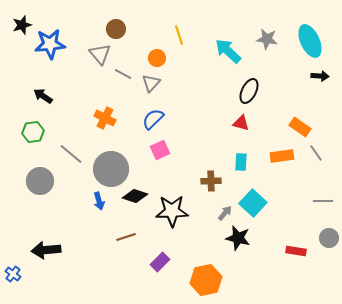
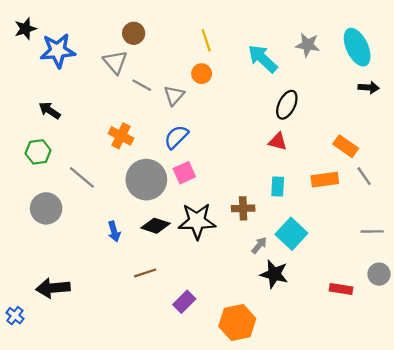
orange circle: (157, 58) -> (202, 74), moved
gray circle: (111, 169) -> (146, 180), moved
black star: (172, 211) -> (197, 221), moved

